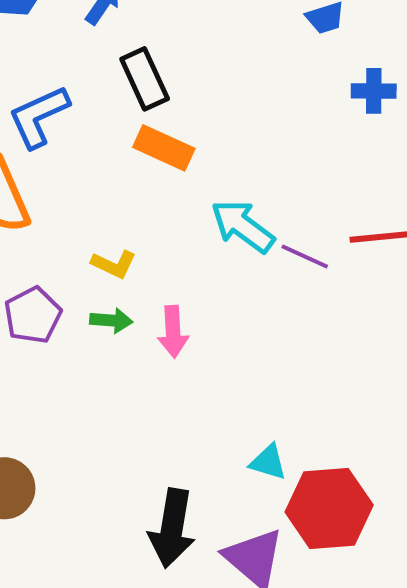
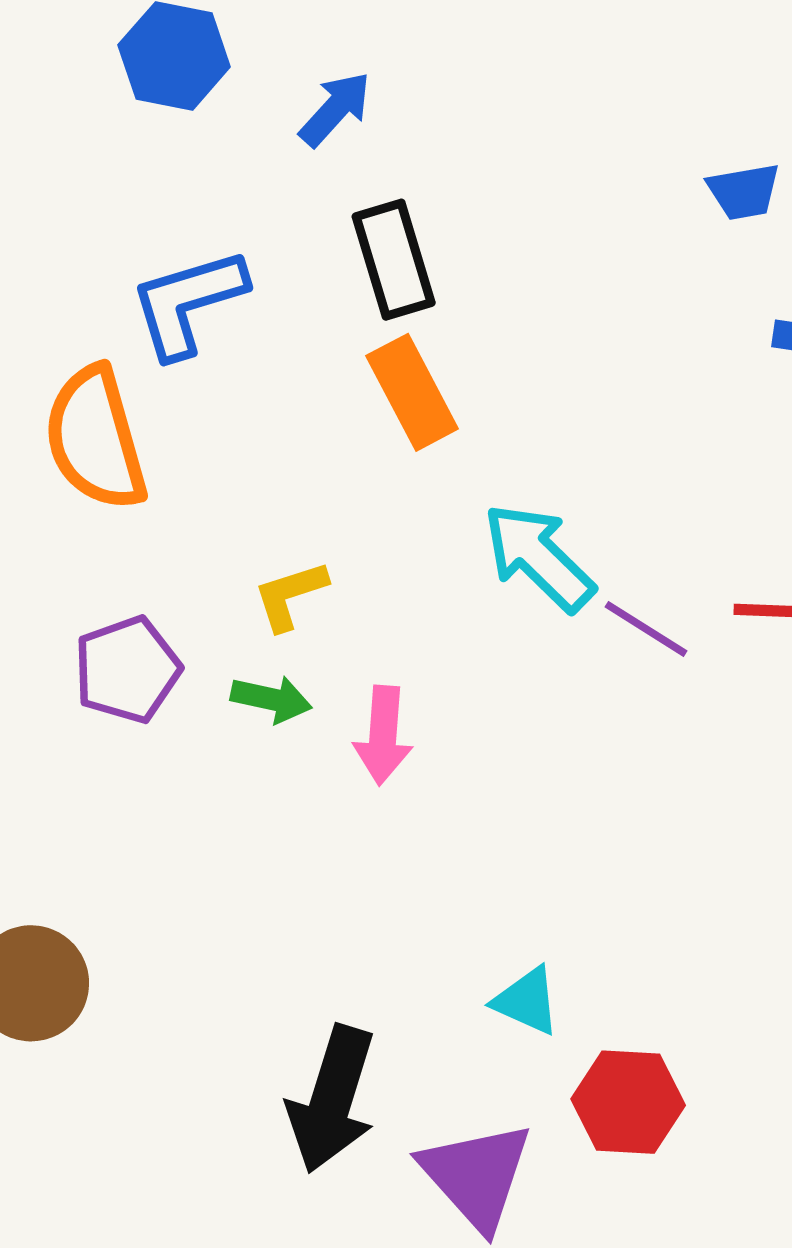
orange rectangle: (164, 148) -> (412, 392), turned 30
yellow L-shape: (114, 264) -> (290, 595), turned 129
red hexagon: (329, 508) -> (628, 1102), size x0.7

